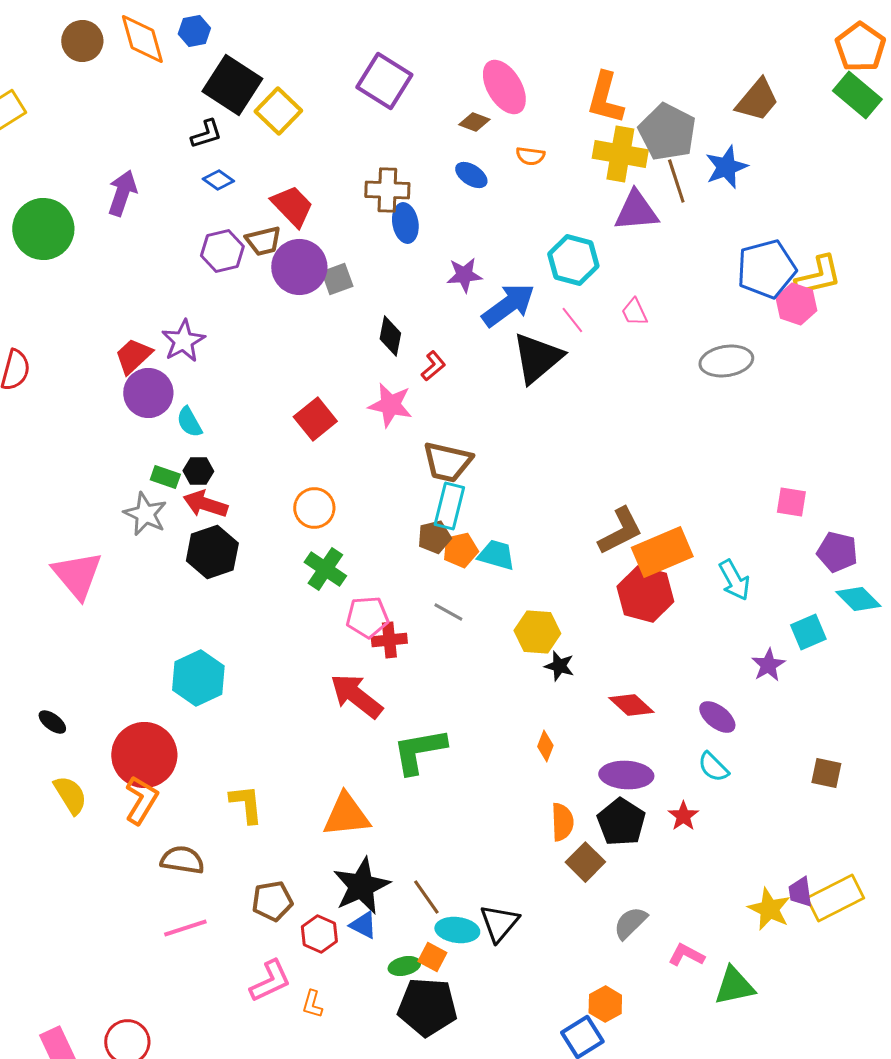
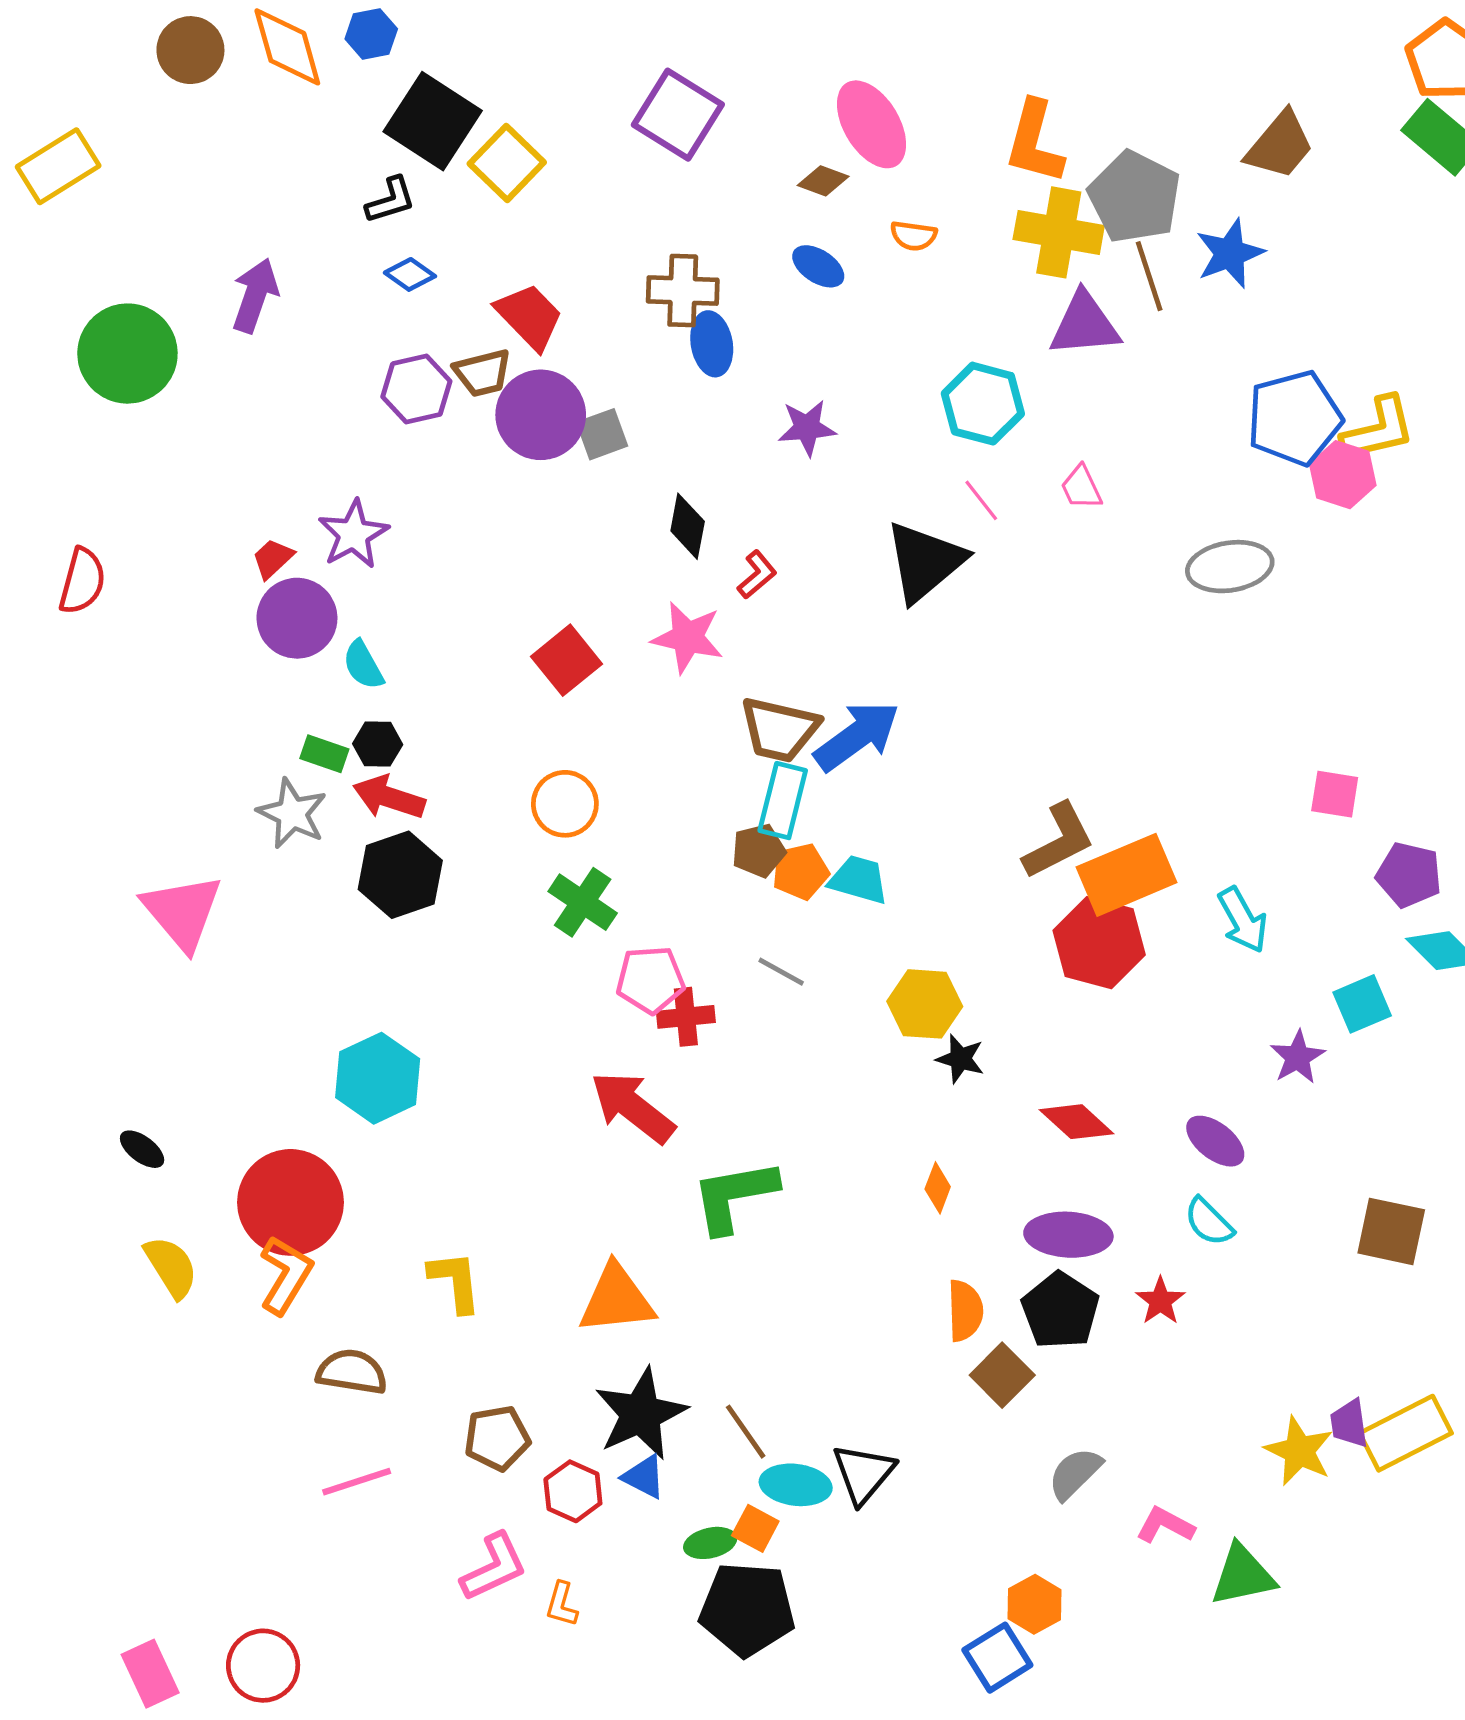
blue arrow: (508, 305) -> (857, 736), moved
red trapezoid: (133, 356) -> (273, 558), size x0.7
brown square: (826, 773) -> (1391, 1231), size x1.4

